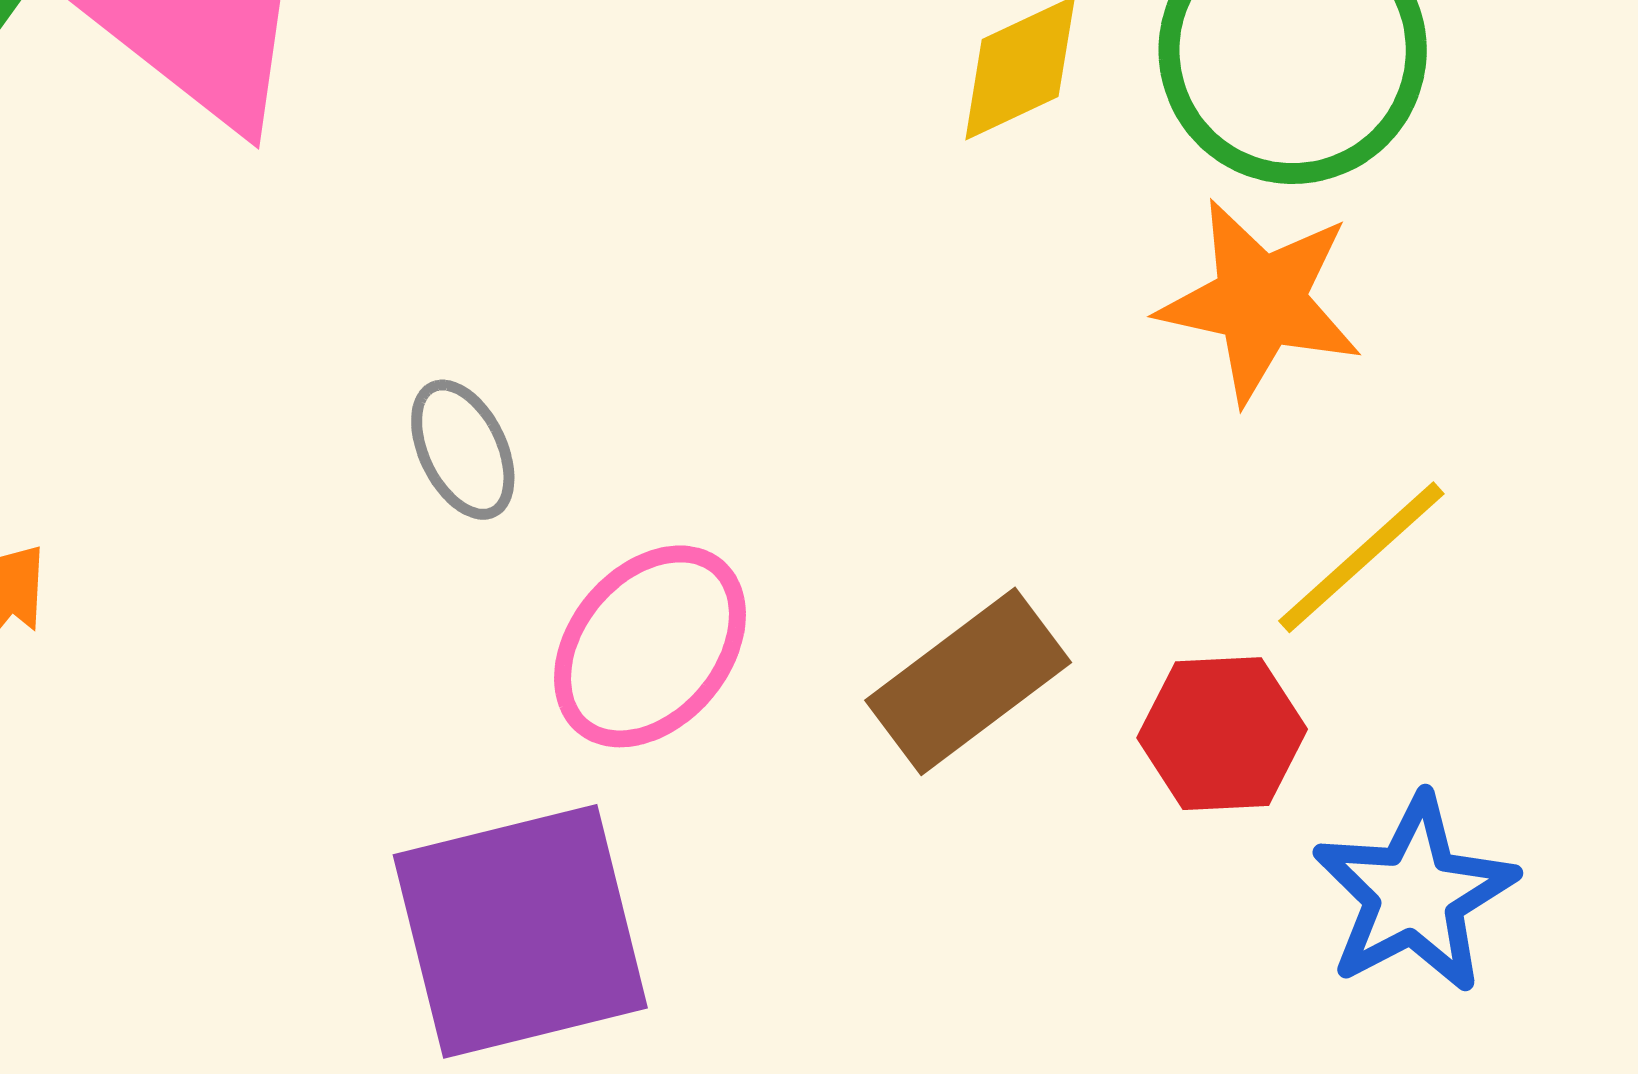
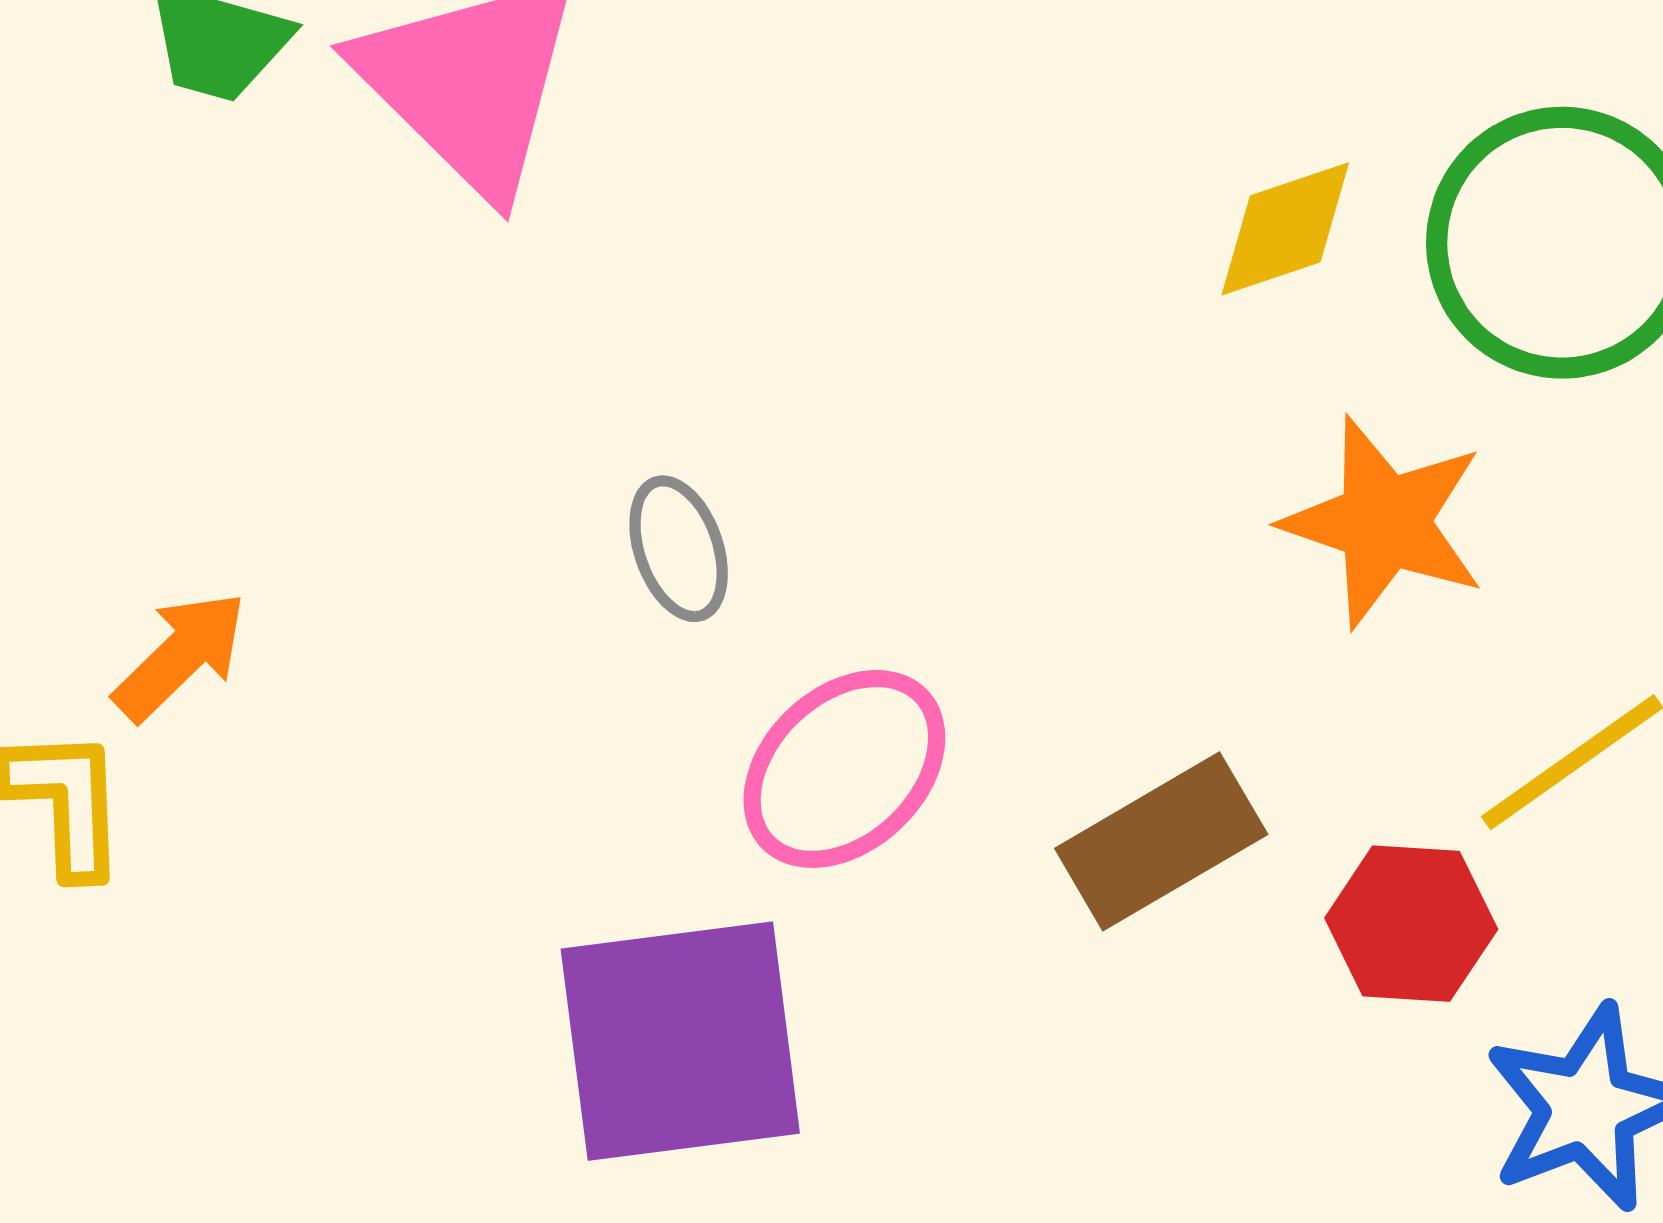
orange star: (1260, 301) -> (1384, 522), moved

